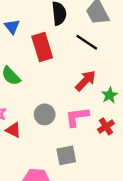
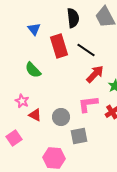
black line: (87, 42) -> (86, 50), moved
gray circle: (45, 114) -> (61, 117), moved

